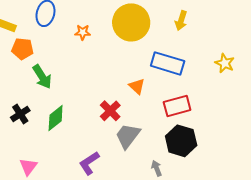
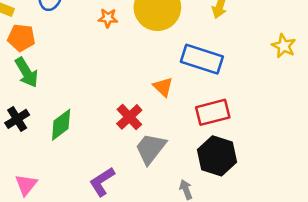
orange star: (83, 32) -> (108, 18), moved
yellow star: (225, 63) -> (284, 46), moved
green arrow: (42, 77) -> (27, 72), moved

